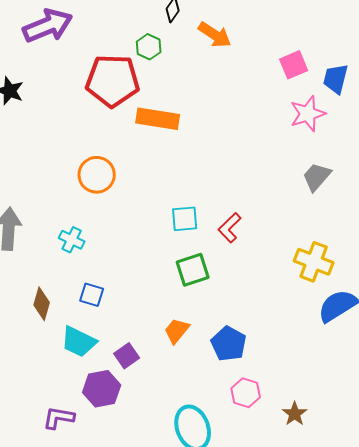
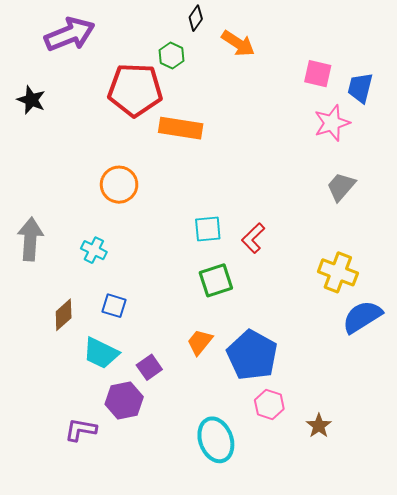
pink square: (294, 65) -> (318, 74), turned 36
brown diamond: (42, 304) -> (64, 315), turned 32
blue pentagon: (229, 344) -> (252, 355), size x1.4

